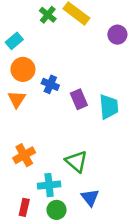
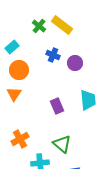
purple circle: (117, 35) -> (75, 63), moved
blue cross: (50, 84) -> (53, 55), moved
purple rectangle: (79, 99) -> (57, 106), moved

